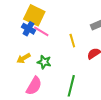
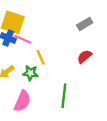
yellow line: (72, 41) -> (41, 57), moved

